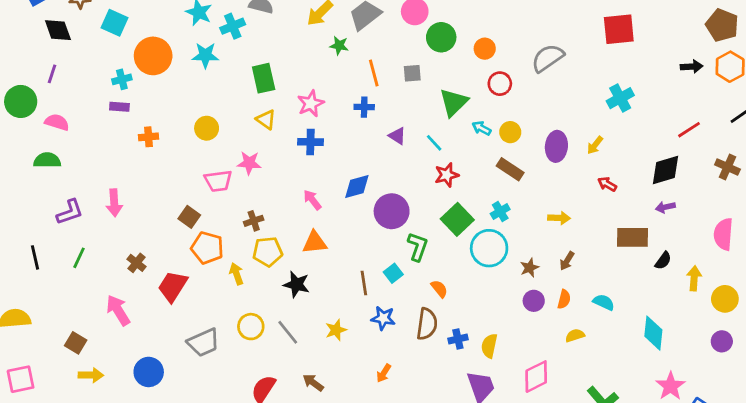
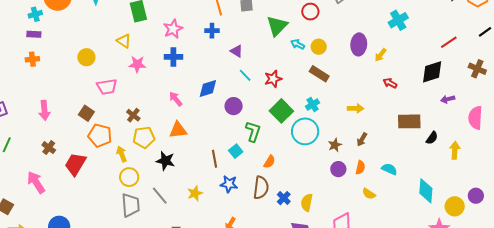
yellow triangle: (266, 120) -> (124, 41), moved
yellow circle: (207, 128) -> (86, 57), moved
orange cross: (148, 137) -> (32, 59), moved
cyan line: (434, 143) -> (245, 75), moved
purple ellipse: (556, 146) -> (359, 44), moved
pink star: (249, 163) -> (137, 64), moved
pink arrow: (114, 203) -> (44, 110), moved
purple arrow: (665, 207) -> (448, 99), moved
purple circle: (392, 211) -> (234, 106), size x0.7
brown cross: (254, 221) -> (133, 115), turned -32
orange semicircle: (439, 289) -> (269, 162), turned 72
yellow circle: (725, 299) -> (455, 206), moved
yellow circle: (251, 327) -> (129, 177), moved
yellow semicircle: (575, 335) -> (369, 194), turned -128
blue cross: (458, 339) -> (284, 198), turned -32
gray trapezoid: (203, 343) -> (131, 205), moved, turned -70

